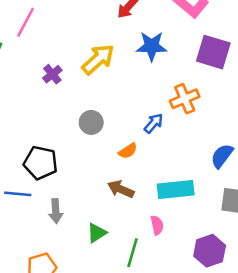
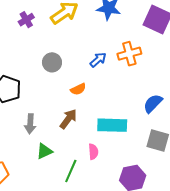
blue arrow: (154, 123) -> (98, 60), moved
brown arrow: (121, 189) -> (68, 119), turned 95
gray arrow: (56, 211) -> (30, 124), moved

